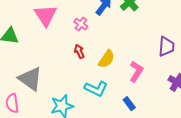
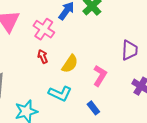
pink cross: (81, 24) -> (44, 29), size x1.5

